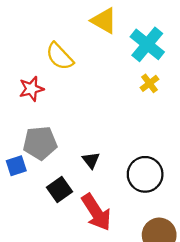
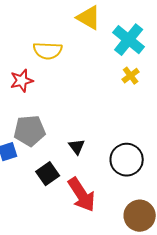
yellow semicircle: (60, 56) -> (48, 51), turned -44

